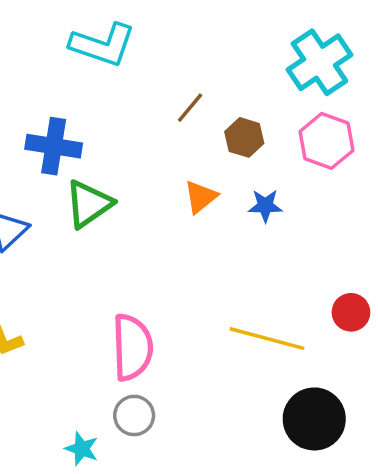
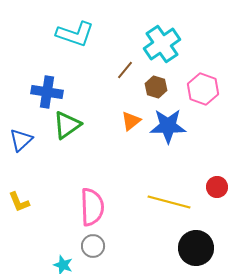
cyan cross: (319, 62) -> (162, 44), moved
blue star: (265, 206) -> (168, 126), size x1.8

